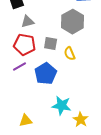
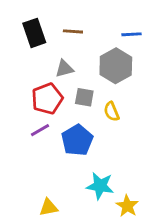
gray triangle: (28, 22) -> (64, 69), moved
red pentagon: (25, 45) -> (47, 99), turned -30

